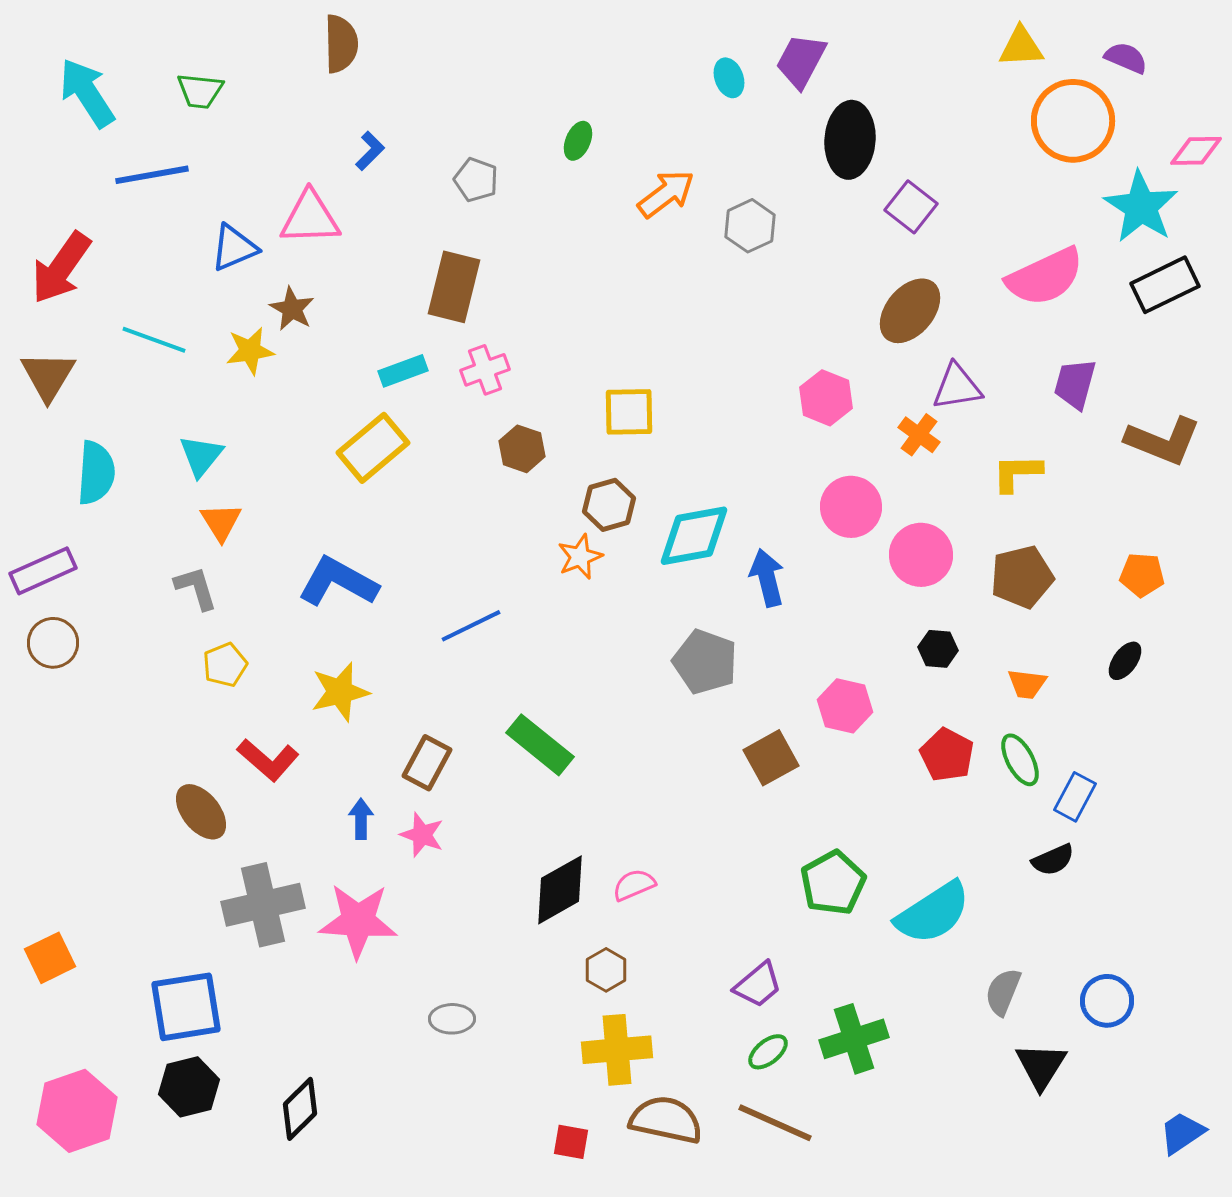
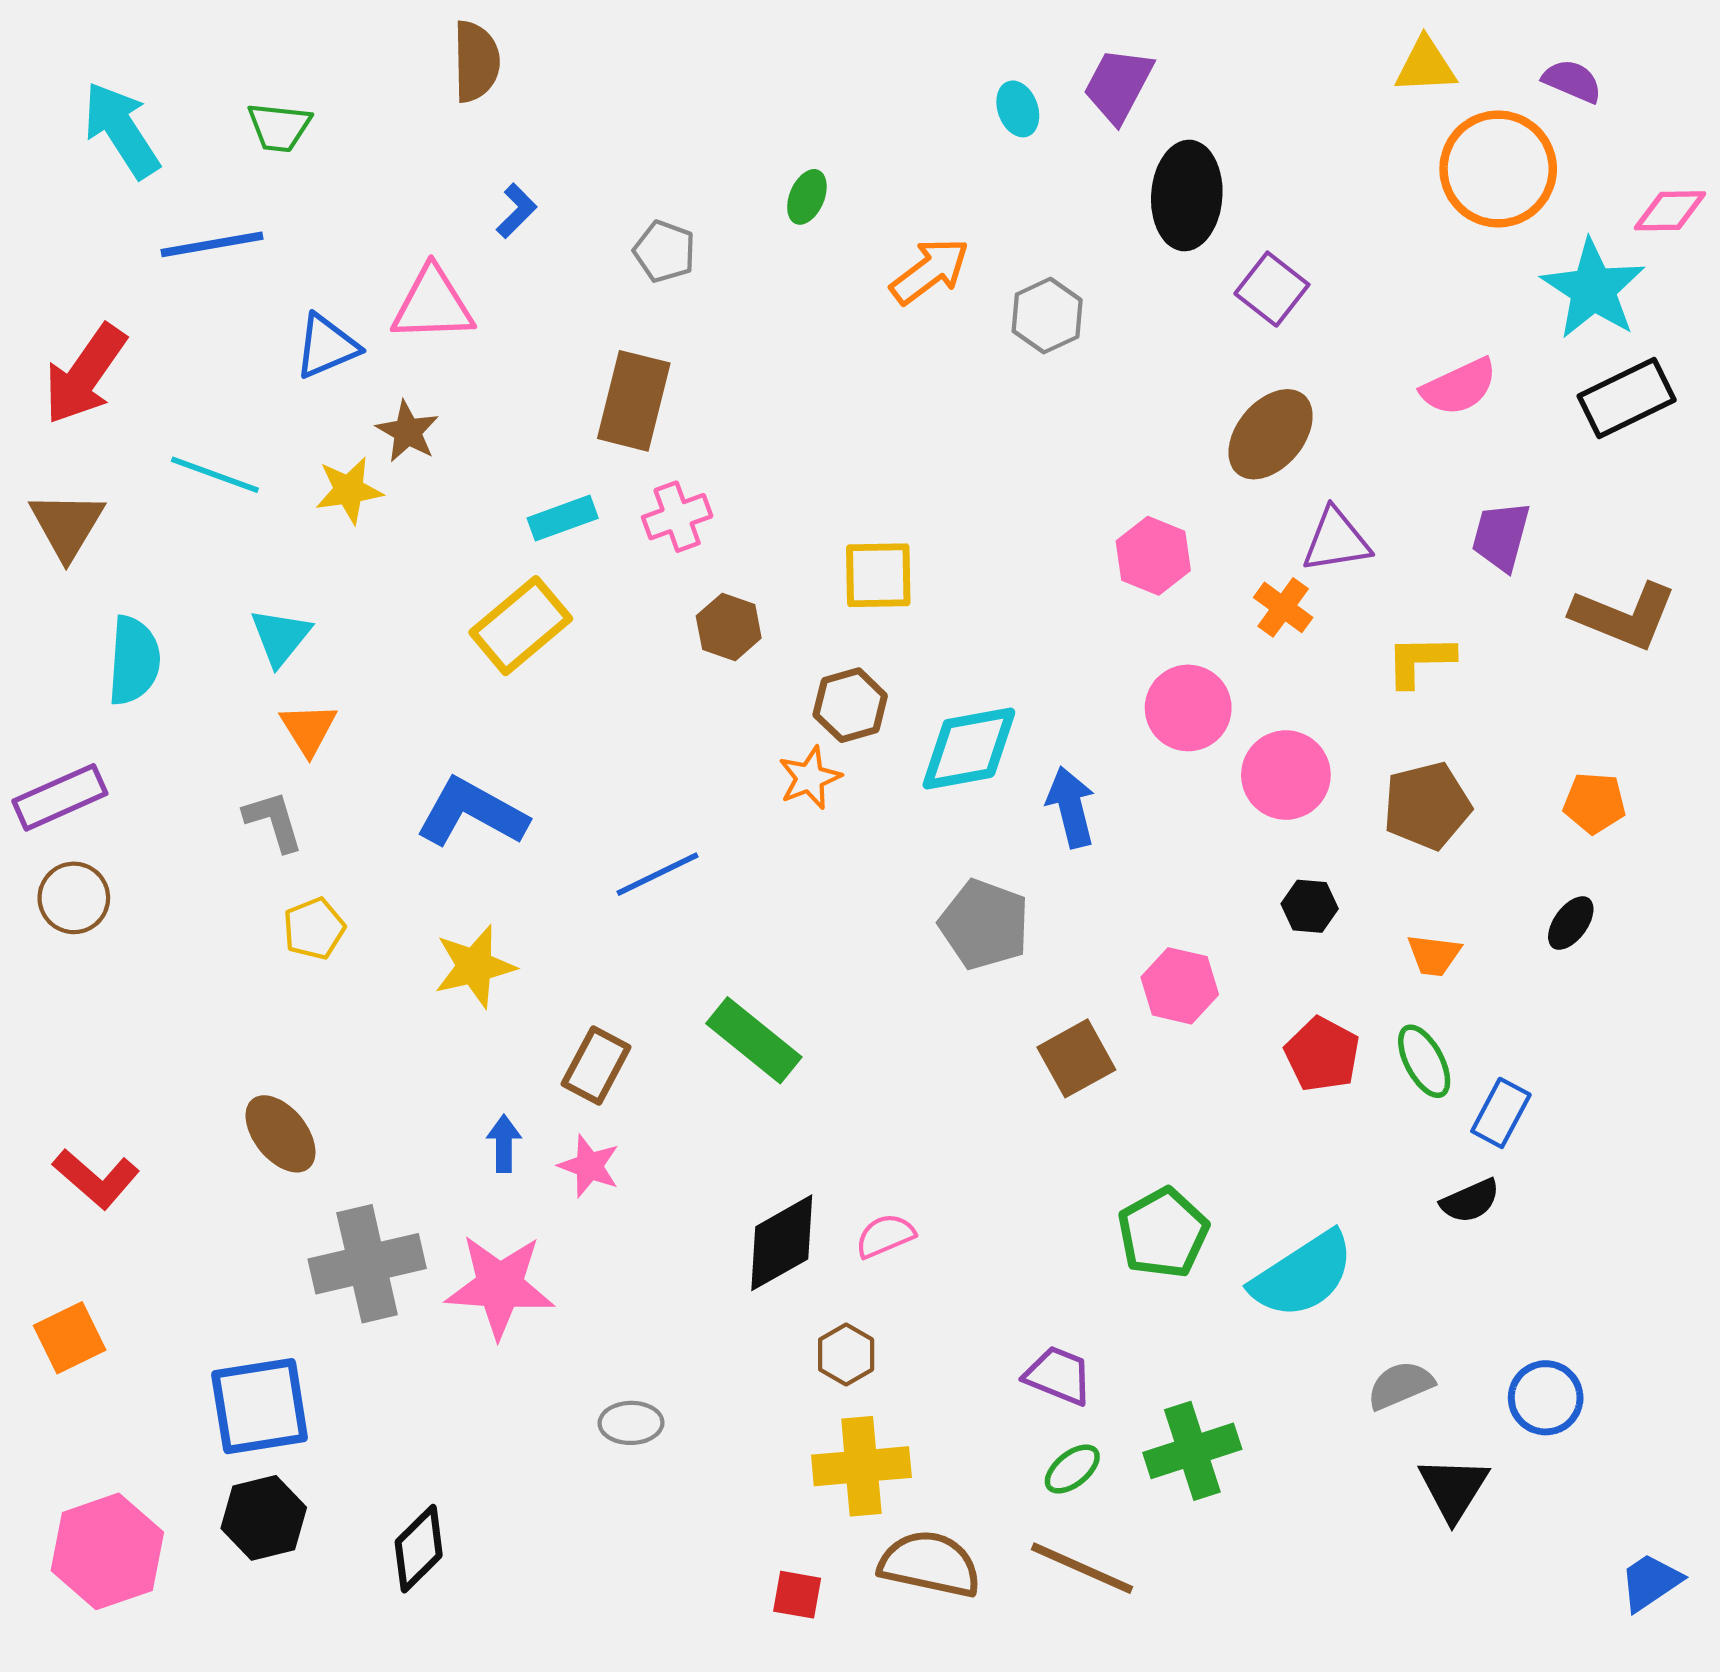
pink semicircle: (1045, 277) -> (1459, 387), size x0.7
red L-shape: (268, 760) -> (96, 1179), moved
purple trapezoid: (758, 985) -> (1058, 1375), turned -118
gray semicircle: (1003, 992) -> (1400, 1385), turned 45

